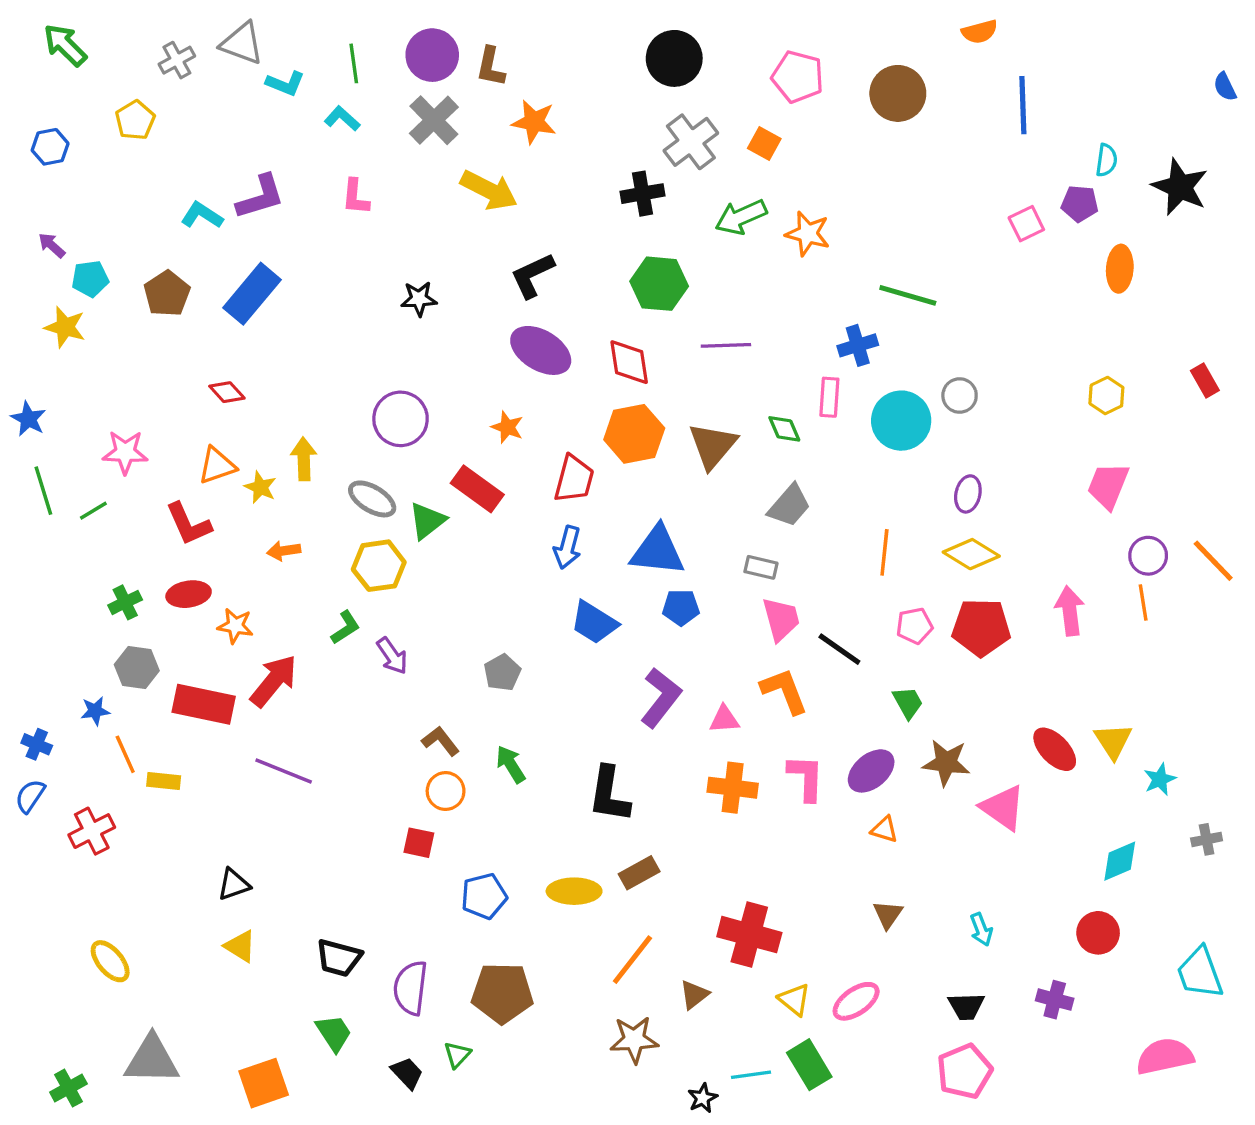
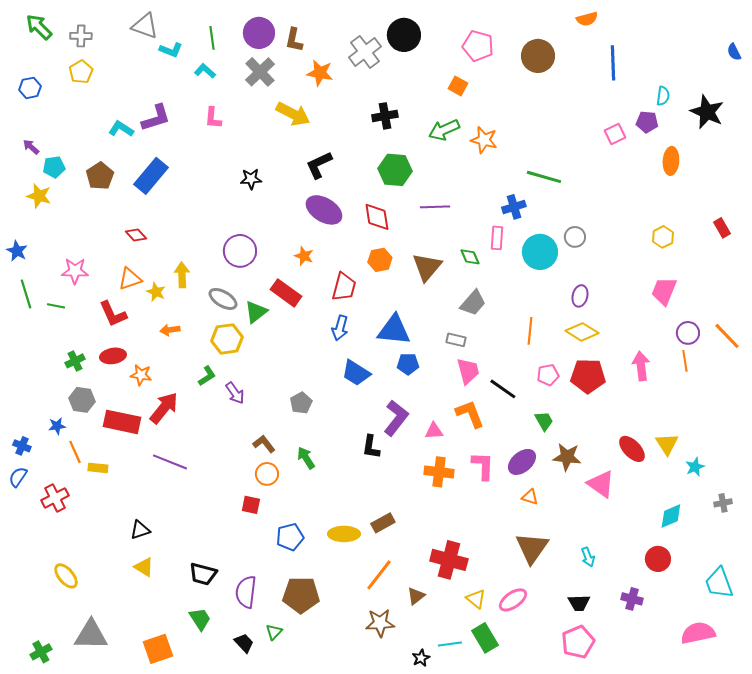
gray cross: (177, 60) -> (81, 36), moved, turned 30
gray cross: (691, 142) -> (365, 52), moved
orange hexagon: (634, 434) -> (380, 260), size x0.7
green line: (93, 511) -> (56, 306), turned 42
black L-shape: (609, 794) -> (371, 447), moved, size x0.7
brown triangle: (888, 914) -> (532, 548), size x1.8

